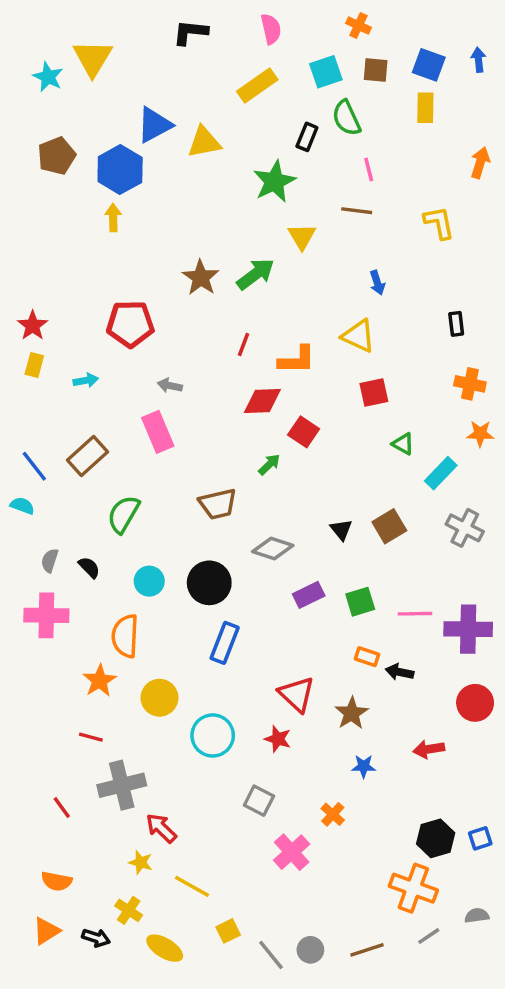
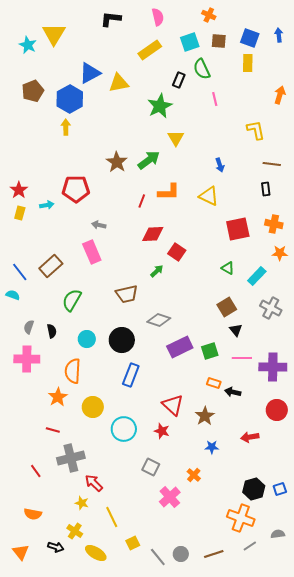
brown line: (357, 211) -> (272, 164), moved
orange L-shape: (297, 360) -> (169, 192), moved
cyan arrow: (86, 380) -> (47, 205), moved
red square: (374, 392) -> (238, 229), moved, size x1.4
green triangle: (403, 444) -> (228, 268), moved
black triangle: (341, 530) -> (236, 330), moved
black semicircle: (89, 567) -> (52, 331), turned 32
purple rectangle: (309, 595) -> (180, 347), size x1.4
yellow line: (192, 886) -> (112, 517), turned 35
orange triangle: (46, 931) -> (21, 552), moved, turned -36

